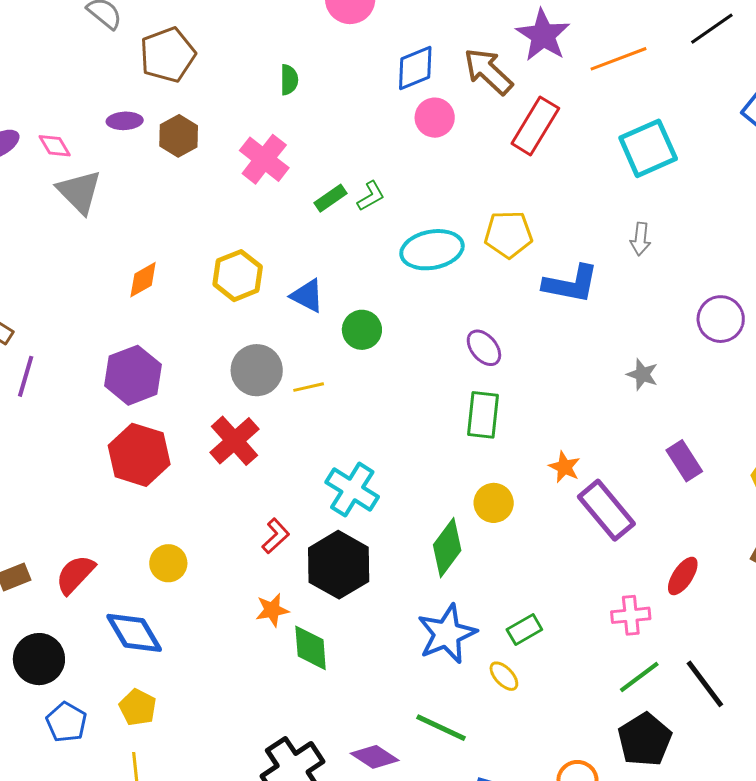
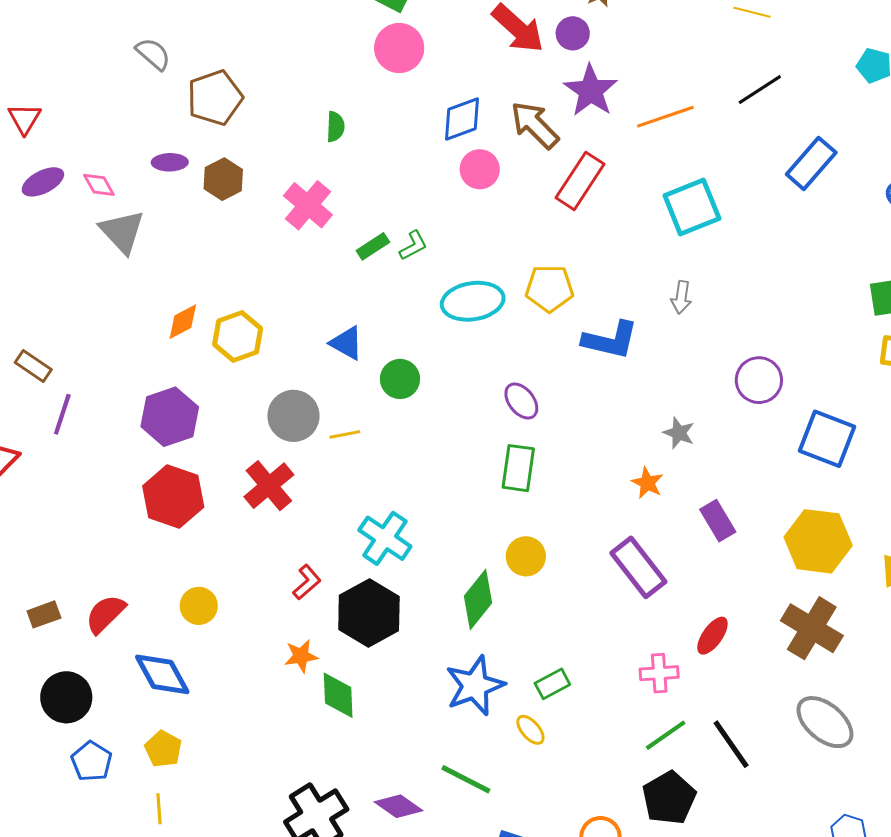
yellow hexagon: (238, 276) -> (238, 336), moved
orange star: (564, 467) -> (647, 483), moved

